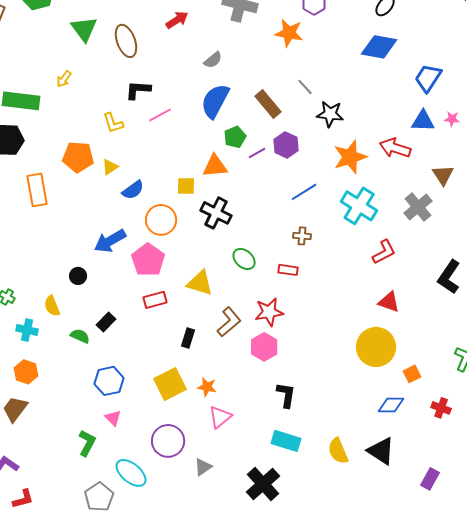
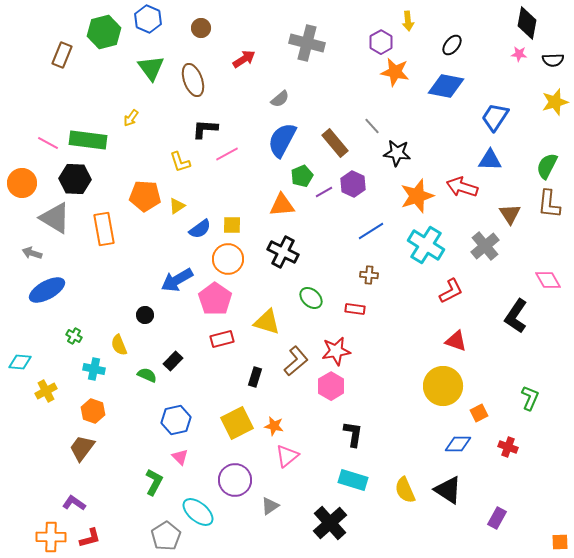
orange star: (289, 33) -> (395, 72), moved
pink star: (452, 119) -> (519, 54), moved
yellow square: (186, 186) -> (232, 225), moved

